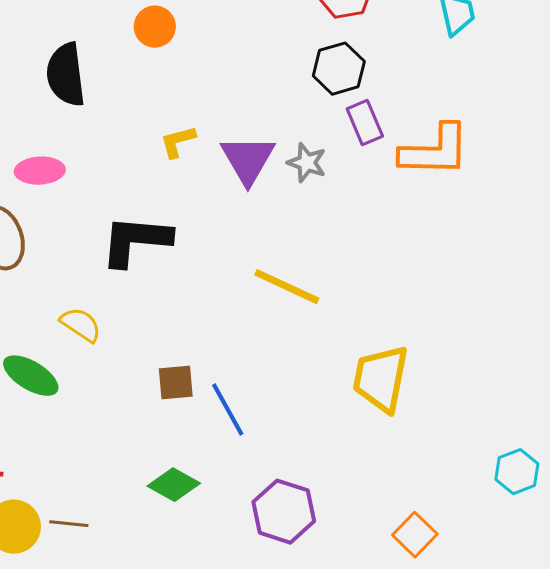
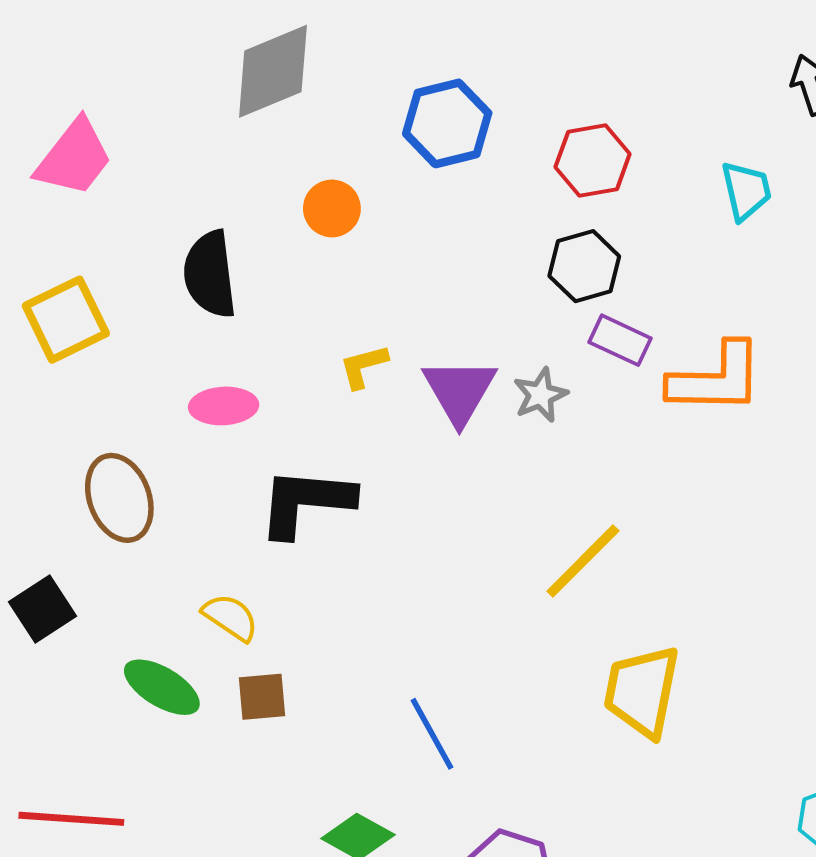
purple rectangle: (365, 123) -> (620, 340), turned -42
gray star: (307, 163) -> (540, 395), turned 30
pink ellipse: (40, 171) -> (224, 406), moved
yellow line: (287, 287) -> (583, 561), moved, turned -70
brown square: (176, 383) -> (262, 697), moved

